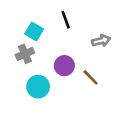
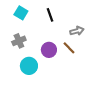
cyan square: (34, 32) -> (21, 13), moved
brown line: (91, 77) -> (69, 48), moved

